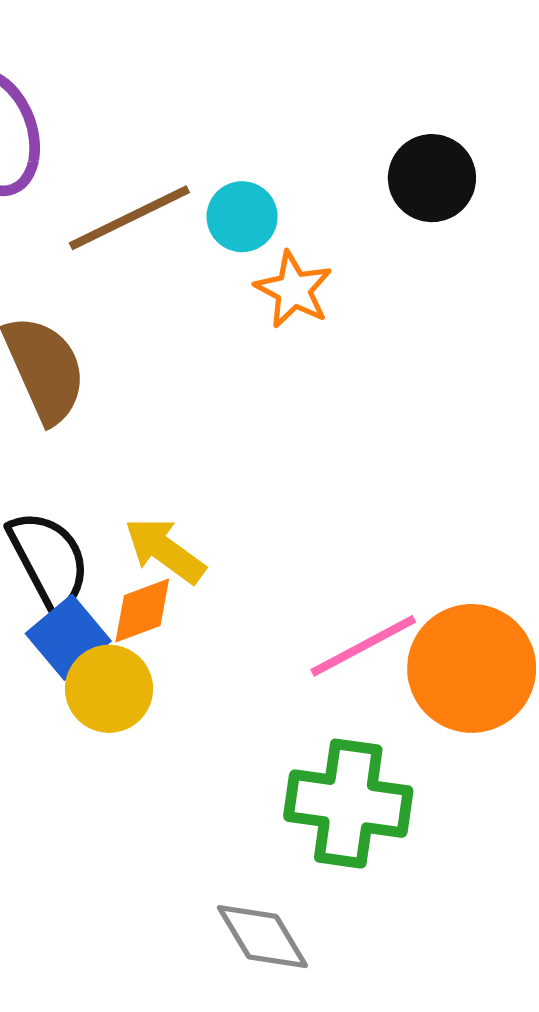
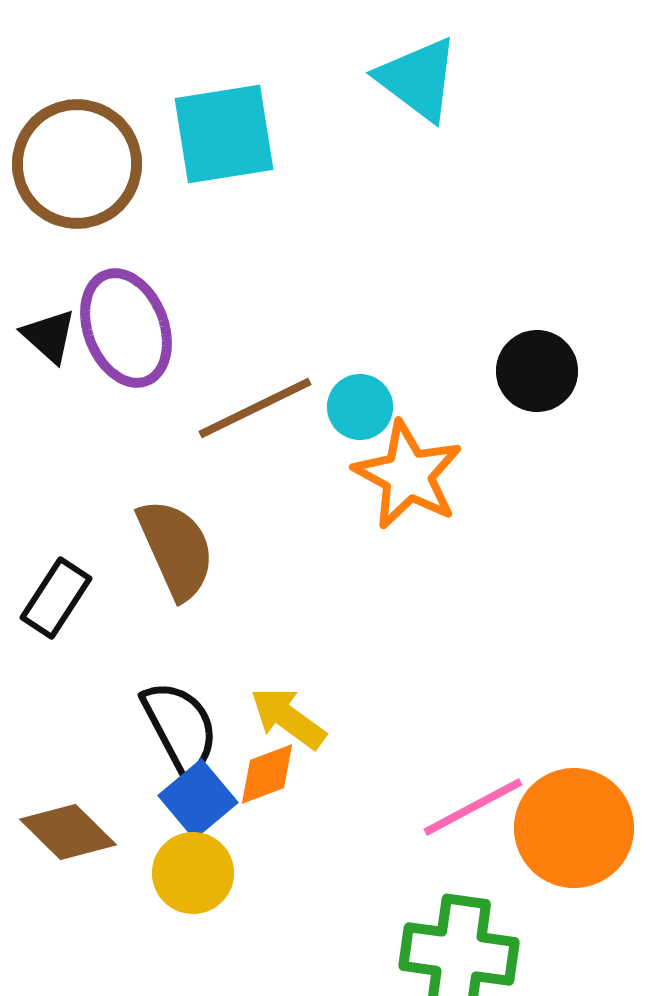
orange star: (294, 290) -> (408, 475), size x1.5
yellow circle: (109, 689) -> (193, 873), moved

